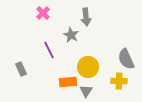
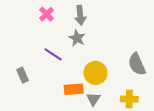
gray arrow: (86, 17) -> (80, 15), moved
purple line: (49, 50) -> (53, 54), turned -30
yellow cross: (119, 81) -> (129, 99), moved

